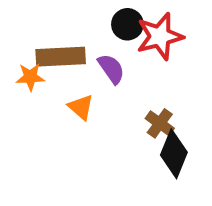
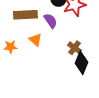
orange star: (30, 77) -> (10, 47), moved

